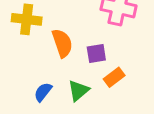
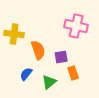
orange rectangle: (114, 77) -> (73, 73), turned -72
blue semicircle: (43, 92) -> (26, 74), moved

